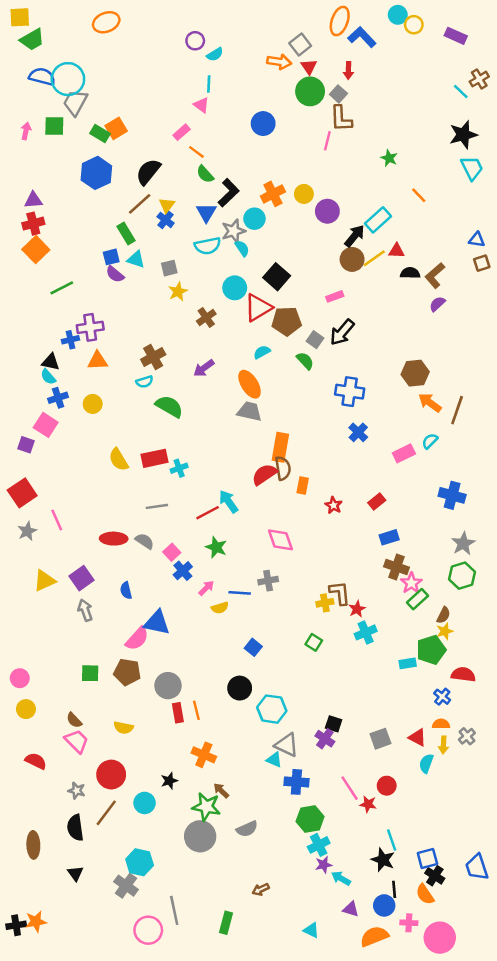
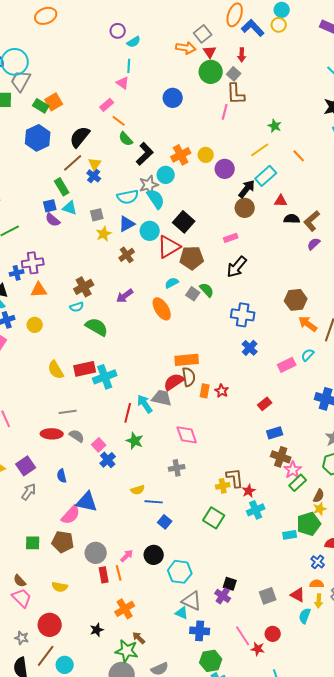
yellow circle: (414, 25) -> (279, 25), moved
blue triangle: (206, 212) -> (127, 224), moved, turned 30
cyan semicircle: (242, 248) -> (156, 199), size x1.5
yellow line: (374, 258) -> (260, 150), moved
gray square: (315, 340) -> (193, 294), moved
gray trapezoid: (250, 411) -> (162, 398), moved
orange rectangle: (280, 447) -> (187, 360), turned 75
cyan cross: (179, 468) -> (105, 377), size x1.6
red star: (334, 505) -> (222, 391), moved
gray line: (157, 506) -> (68, 412), moved
red line: (208, 513) -> (128, 413), turned -48
pink arrow: (206, 588) -> (127, 556), moved
blue line: (240, 593) -> (154, 502), moved
gray arrow: (85, 610) -> (29, 492), turned 54
green square: (314, 642) -> (214, 518), size x1.5
orange cross: (204, 755) -> (125, 609), turned 36
cyan circle: (145, 803) -> (65, 665), moved

